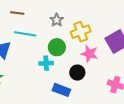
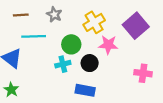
gray star: (57, 20) -> (54, 14), moved
black circle: (77, 73) -> (90, 63), moved

